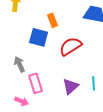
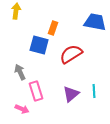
orange rectangle: (53, 20) -> (53, 28), turned 40

